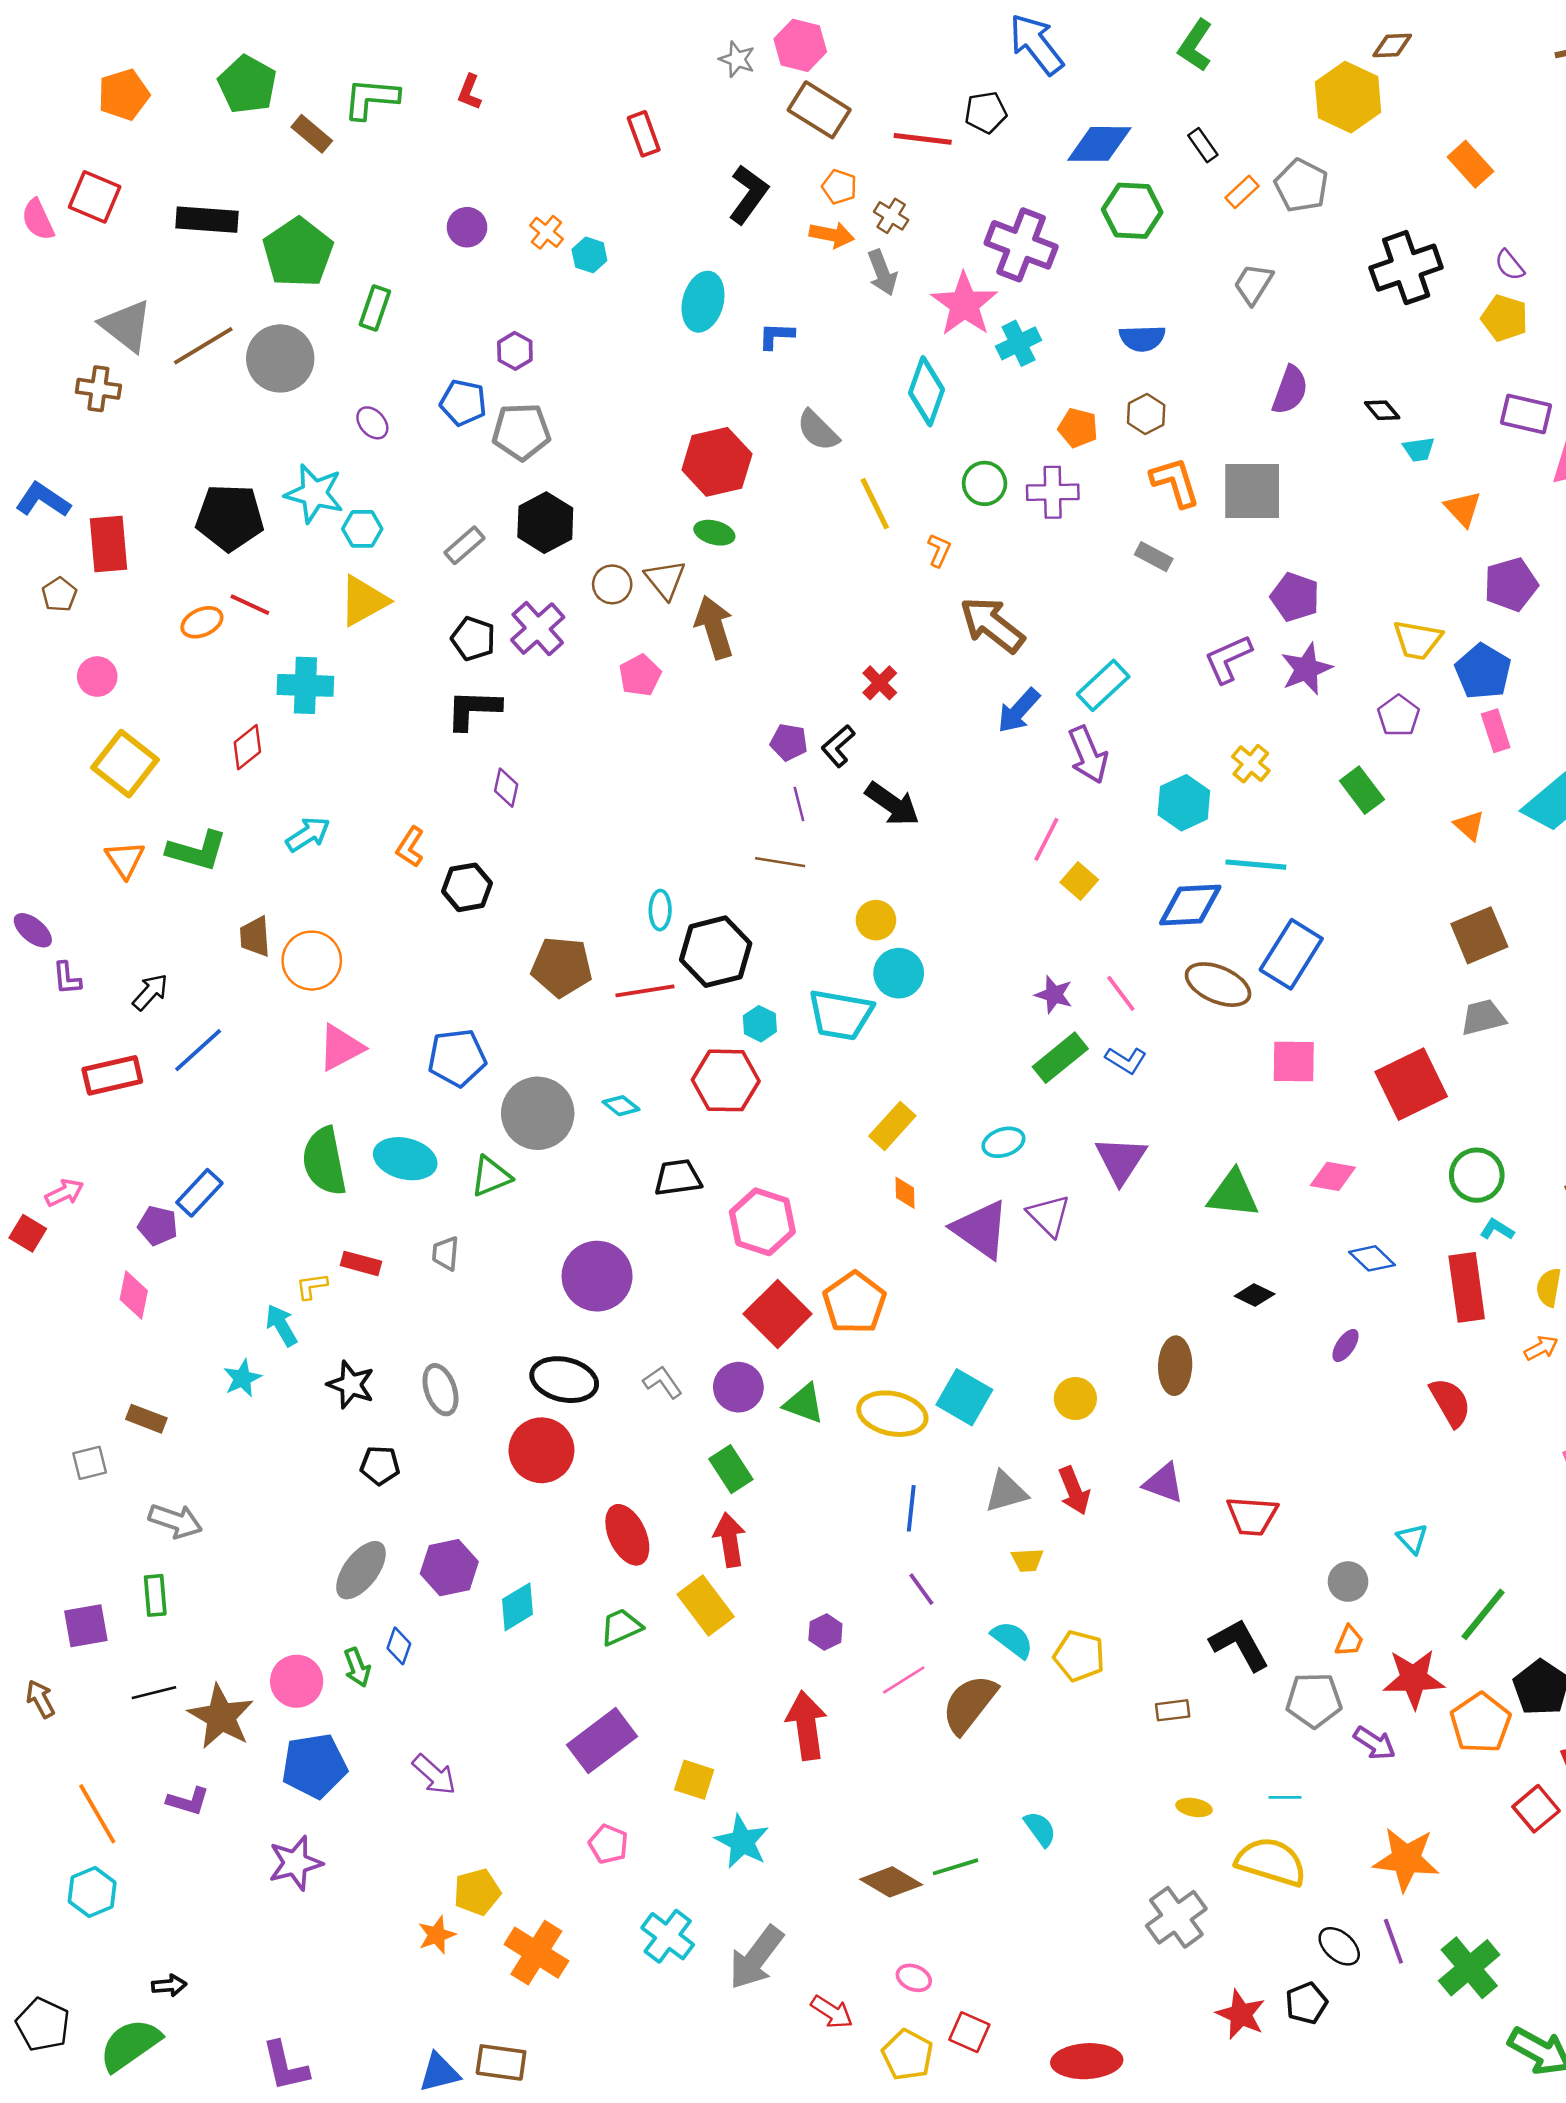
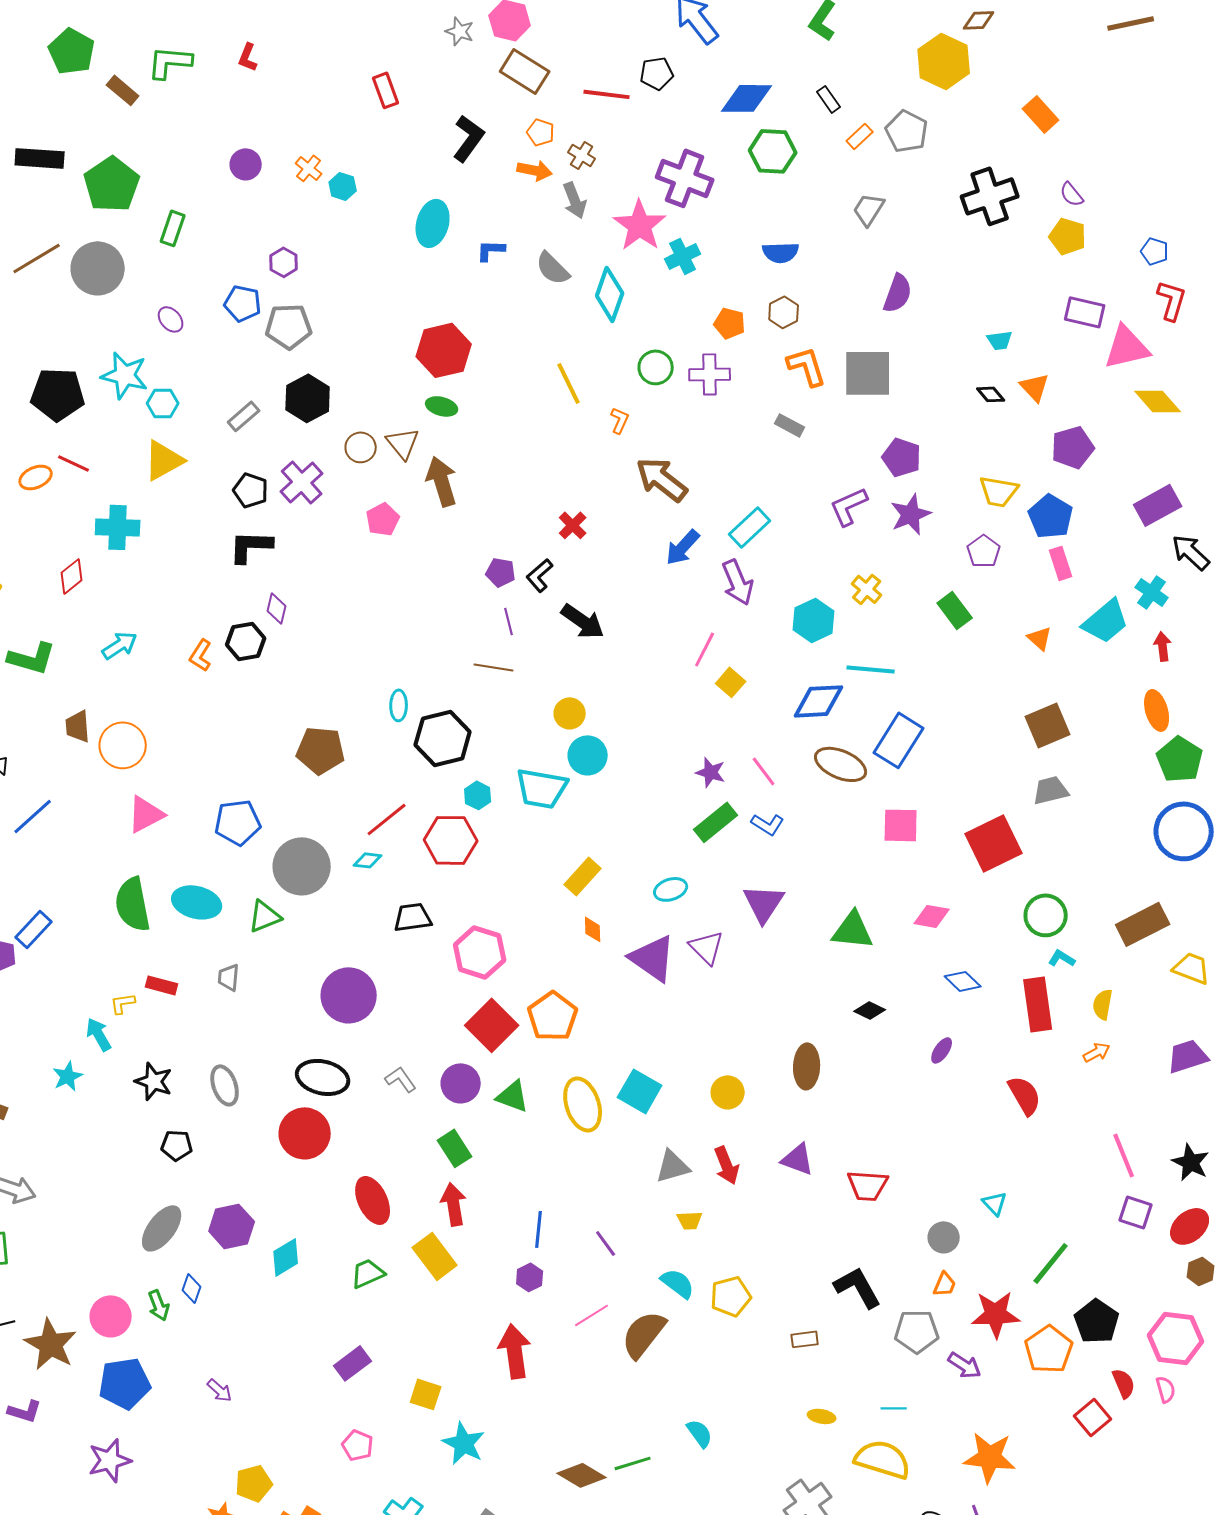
black diamond: (1382, 410) -> (991, 394), moved
gray semicircle: (818, 430) -> (553, 268), moved
black hexagon: (467, 887) -> (246, 641), moved
red line: (645, 991) -> (387, 819), moved, turned -30
cyan diamond: (621, 1106) -> (368, 860), turned -32
yellow ellipse: (892, 1414) -> (583, 1104), turned 60
blue line: (911, 1508) -> (539, 1229), moved
yellow pentagon: (1079, 1656) -> (731, 1296), turned -30
purple rectangle: (602, 1741) -> (353, 1363), size x0.7
purple arrow: (434, 1775) -> (220, 1390), size x0.7

